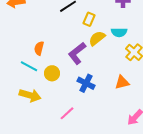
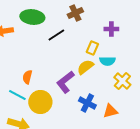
yellow rectangle: (89, 19) -> (92, 48), moved
yellow circle: (52, 73) -> (40, 102), size x1.5
blue cross: (86, 83) -> (87, 103), moved

